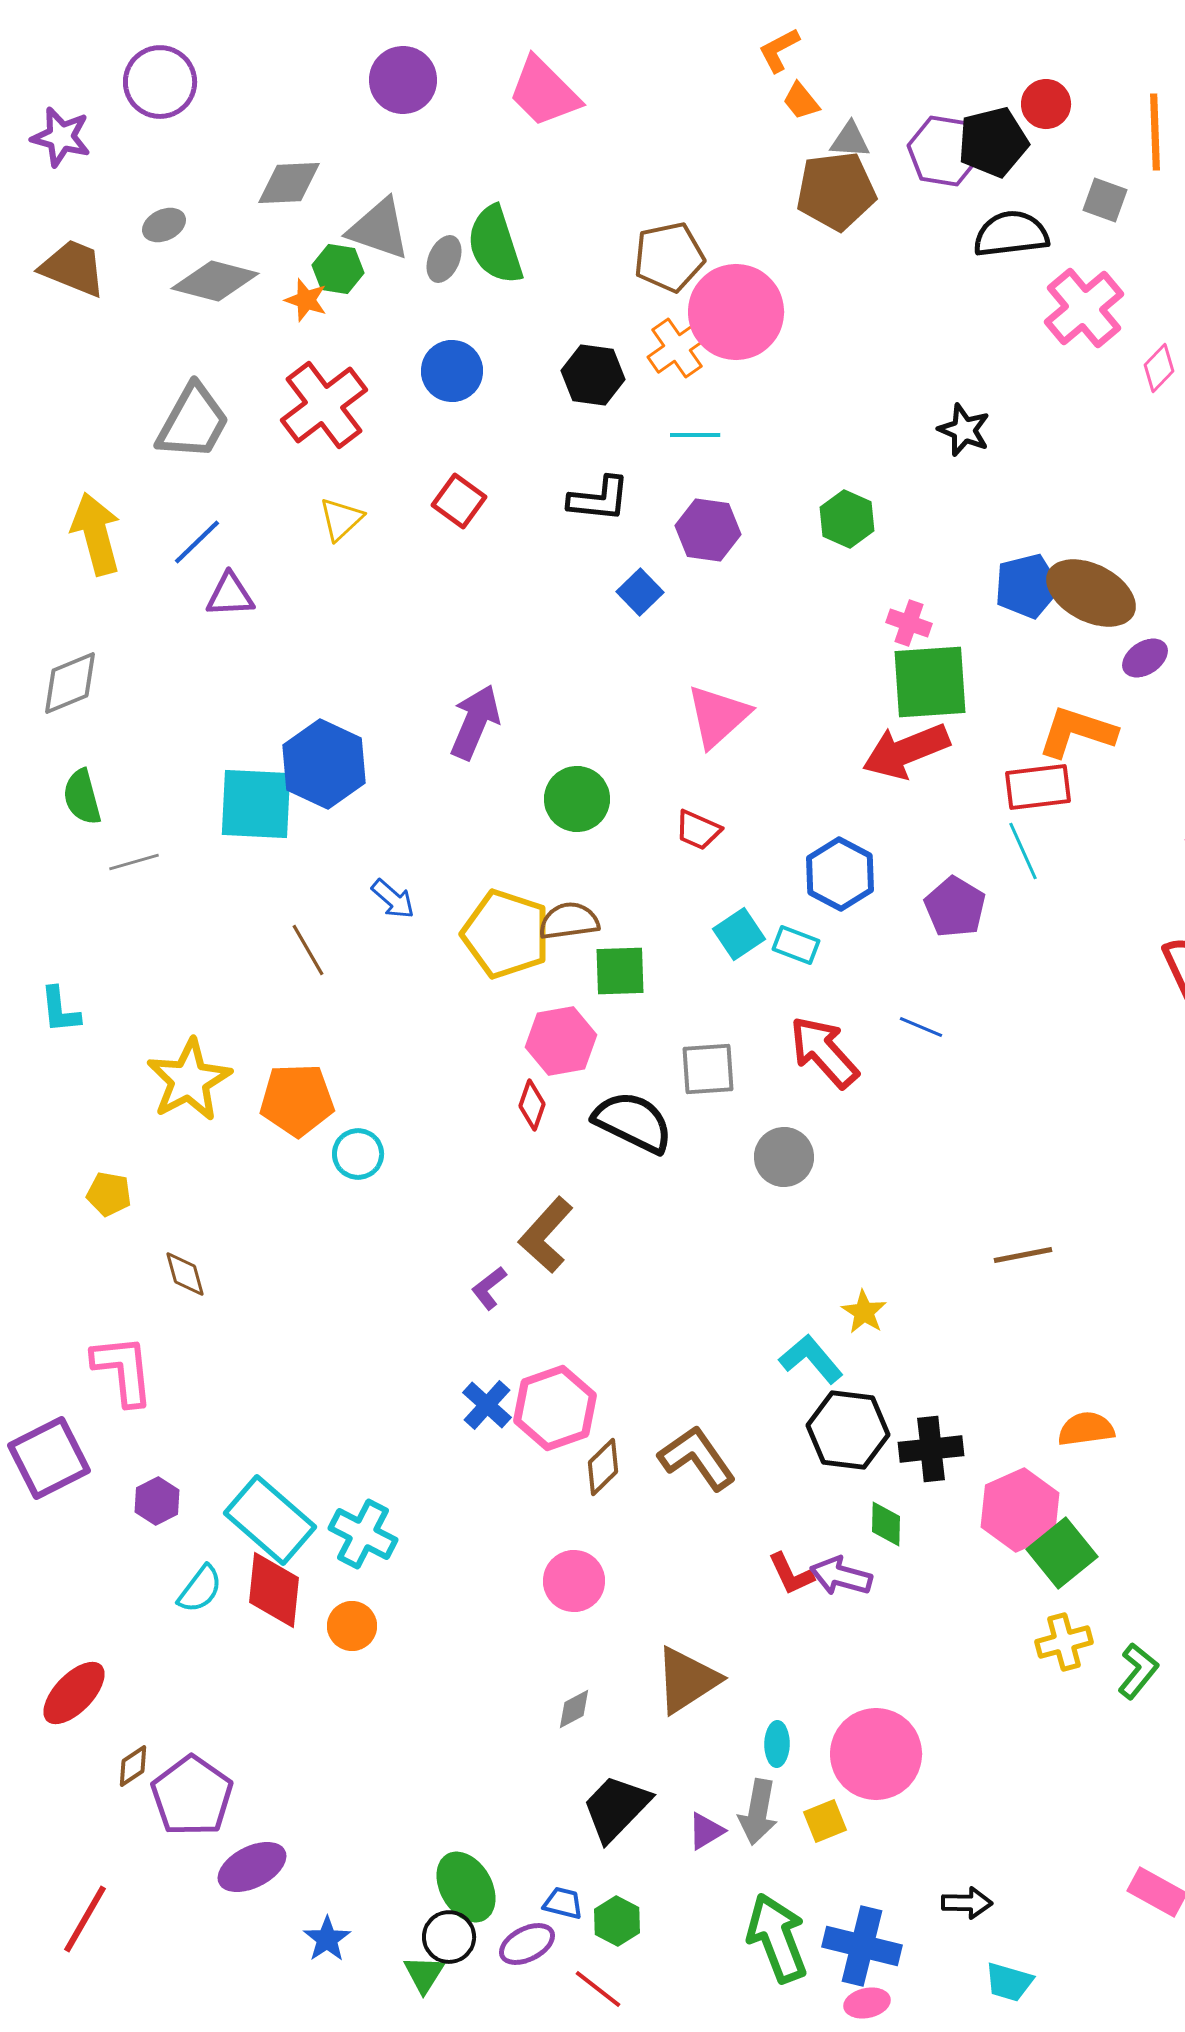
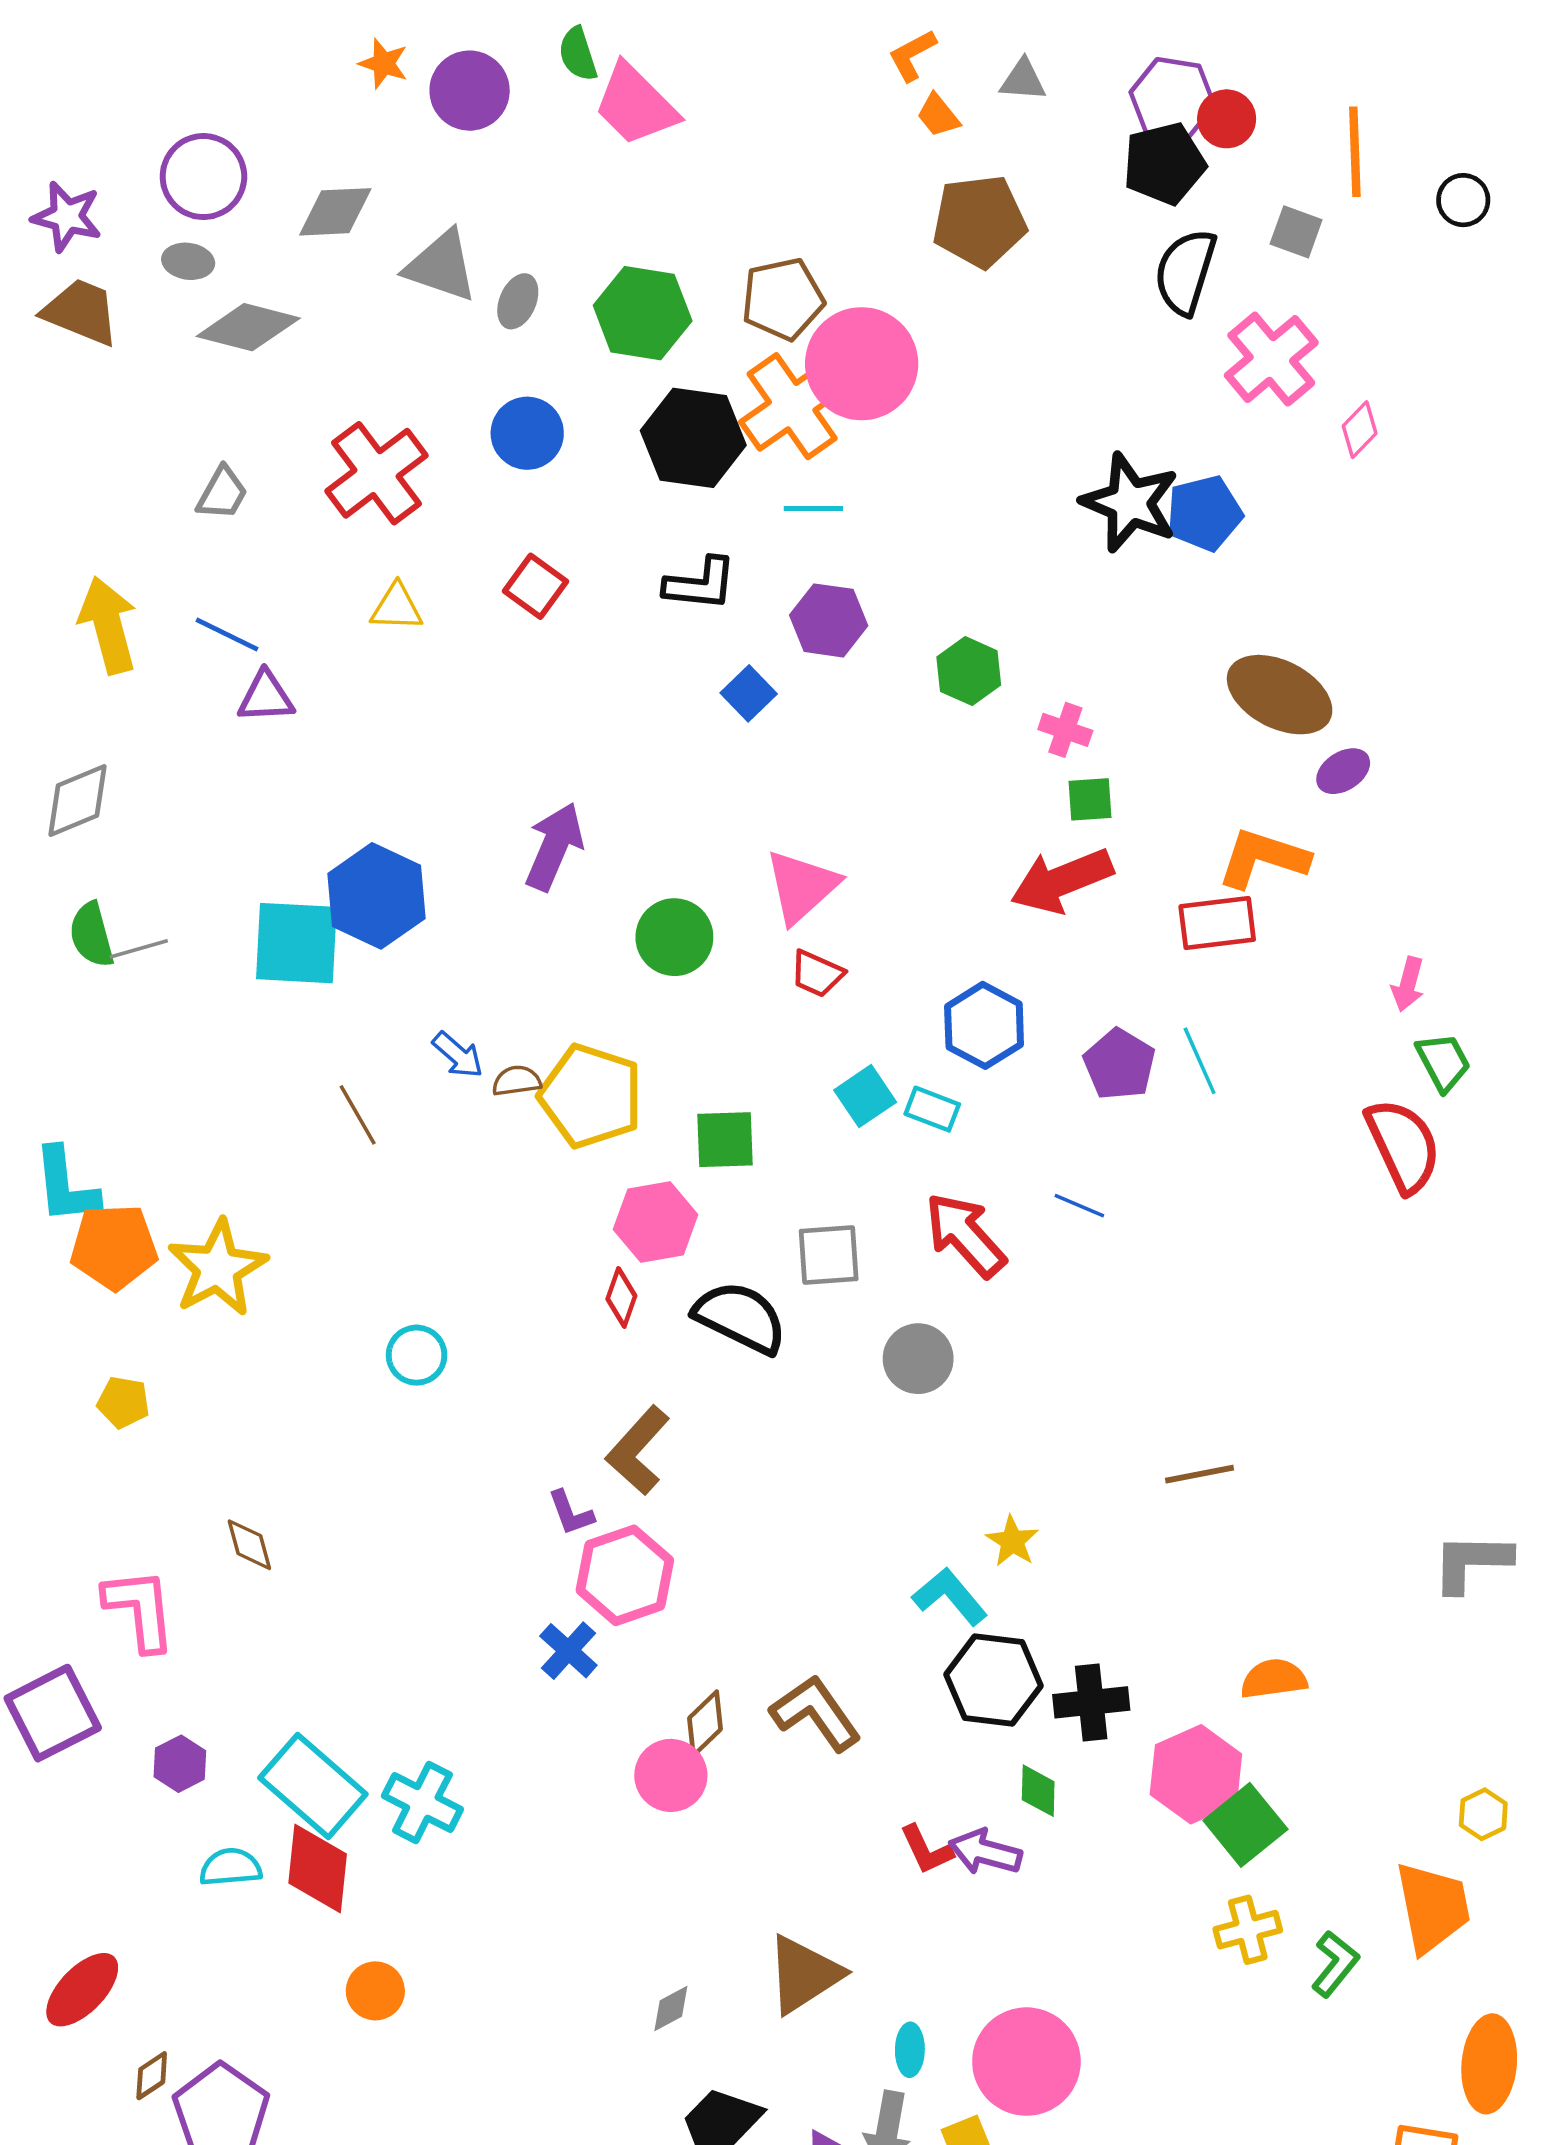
purple circle: (160, 82) -> (203, 177), moved
purple star: (61, 137) -> (67, 217), moved
gray triangle: (850, 140) -> (1023, 80), moved
purple hexagon: (944, 151) -> (1172, 99), moved
gray ellipse: (164, 225) -> (188, 261), turned 33
black semicircle: (1011, 234) -> (1185, 272), turned -66
green semicircle: (495, 245) -> (578, 54), moved, size x0.6
green hexagon: (338, 269) -> (643, 313), moved, size x1.6
orange star: (306, 300) -> (384, 63), moved
orange cross: (677, 348) -> (792, 406), size x1.5
black hexagon: (593, 375) -> (693, 438), size x1.4
gray trapezoid: (193, 422) -> (222, 493), size x0.6
black star: (964, 430) -> (1130, 503), size x1.6
yellow triangle: (341, 519) -> (397, 607), turned 45
green hexagon: (847, 519) -> (969, 671), moved
blue line: (197, 542) -> (227, 635), turned 70
blue pentagon: (1027, 586) -> (1204, 513), moved
green square: (930, 682) -> (1090, 799), size x0.5
pink triangle: (718, 716) -> (802, 886), moved
cyan line: (1023, 851) -> (1200, 1061), moved
gray line: (134, 862) -> (139, 949), moved
brown semicircle: (569, 921) -> (517, 1081), moved, size x0.7
cyan L-shape: (60, 1010) -> (66, 1186), size x1.4
orange pentagon: (297, 1100) -> (114, 1247), moved
brown diamond: (185, 1274) -> (249, 1545), moved
purple L-shape: (489, 1288) -> (571, 1513), turned -72
pink hexagon: (555, 1408) -> (625, 1575), moved
pink circle: (574, 1581) -> (671, 1775), moved
cyan semicircle: (200, 1589) -> (231, 1867), turned -132
orange circle: (352, 1626) -> (375, 1991), moved

